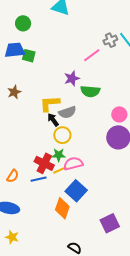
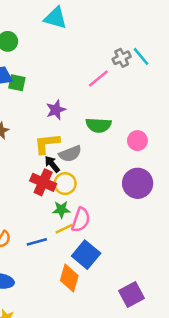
purple star: (72, 78) -> (56, 110), moved
pink circle: (119, 114) -> (137, 141), moved
red cross: (44, 163) -> (43, 182), moved
pink semicircle: (73, 164) -> (81, 220), turned 126

